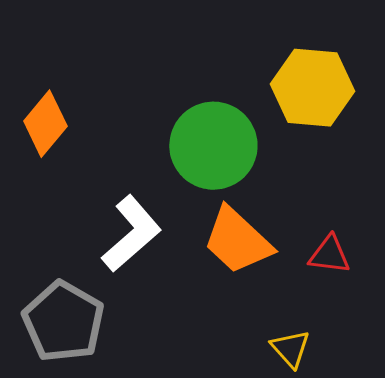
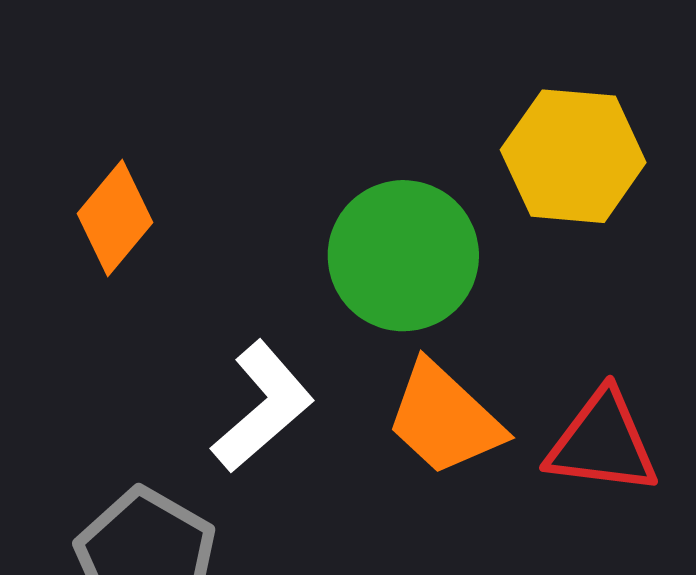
red triangle: (329, 255) -> (602, 443), size x1.6

